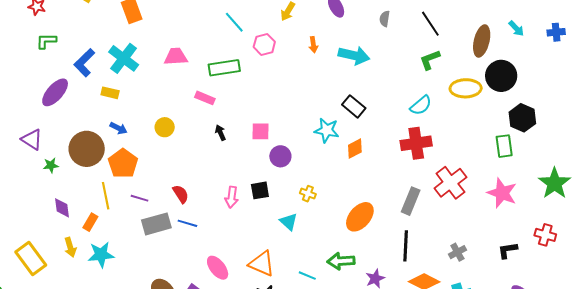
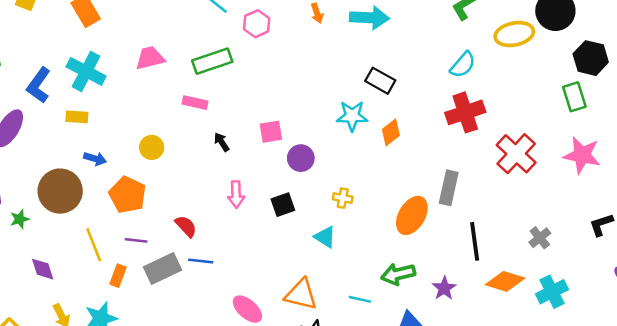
orange pentagon: (123, 163) -> (128, 195), moved
pink arrow: (232, 197) -> (236, 194), moved
gray rectangle: (411, 201) -> (449, 188), moved
orange rectangle: (90, 222) -> (118, 276), moved

